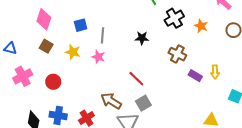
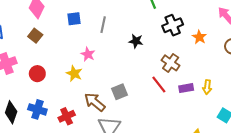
gray line: (102, 35) -> (103, 25), moved
yellow star: (73, 52) -> (74, 74), moved
purple rectangle: (195, 76) -> (186, 88), turned -48
red line: (136, 79) -> (159, 84), moved
gray square: (143, 103) -> (120, 92), moved

